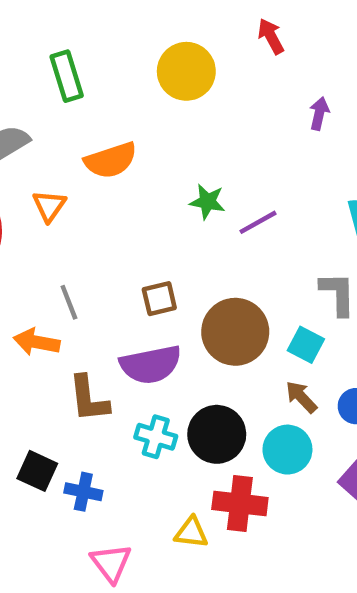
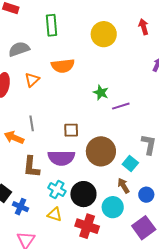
yellow triangle: (191, 533) -> (55, 214), moved

